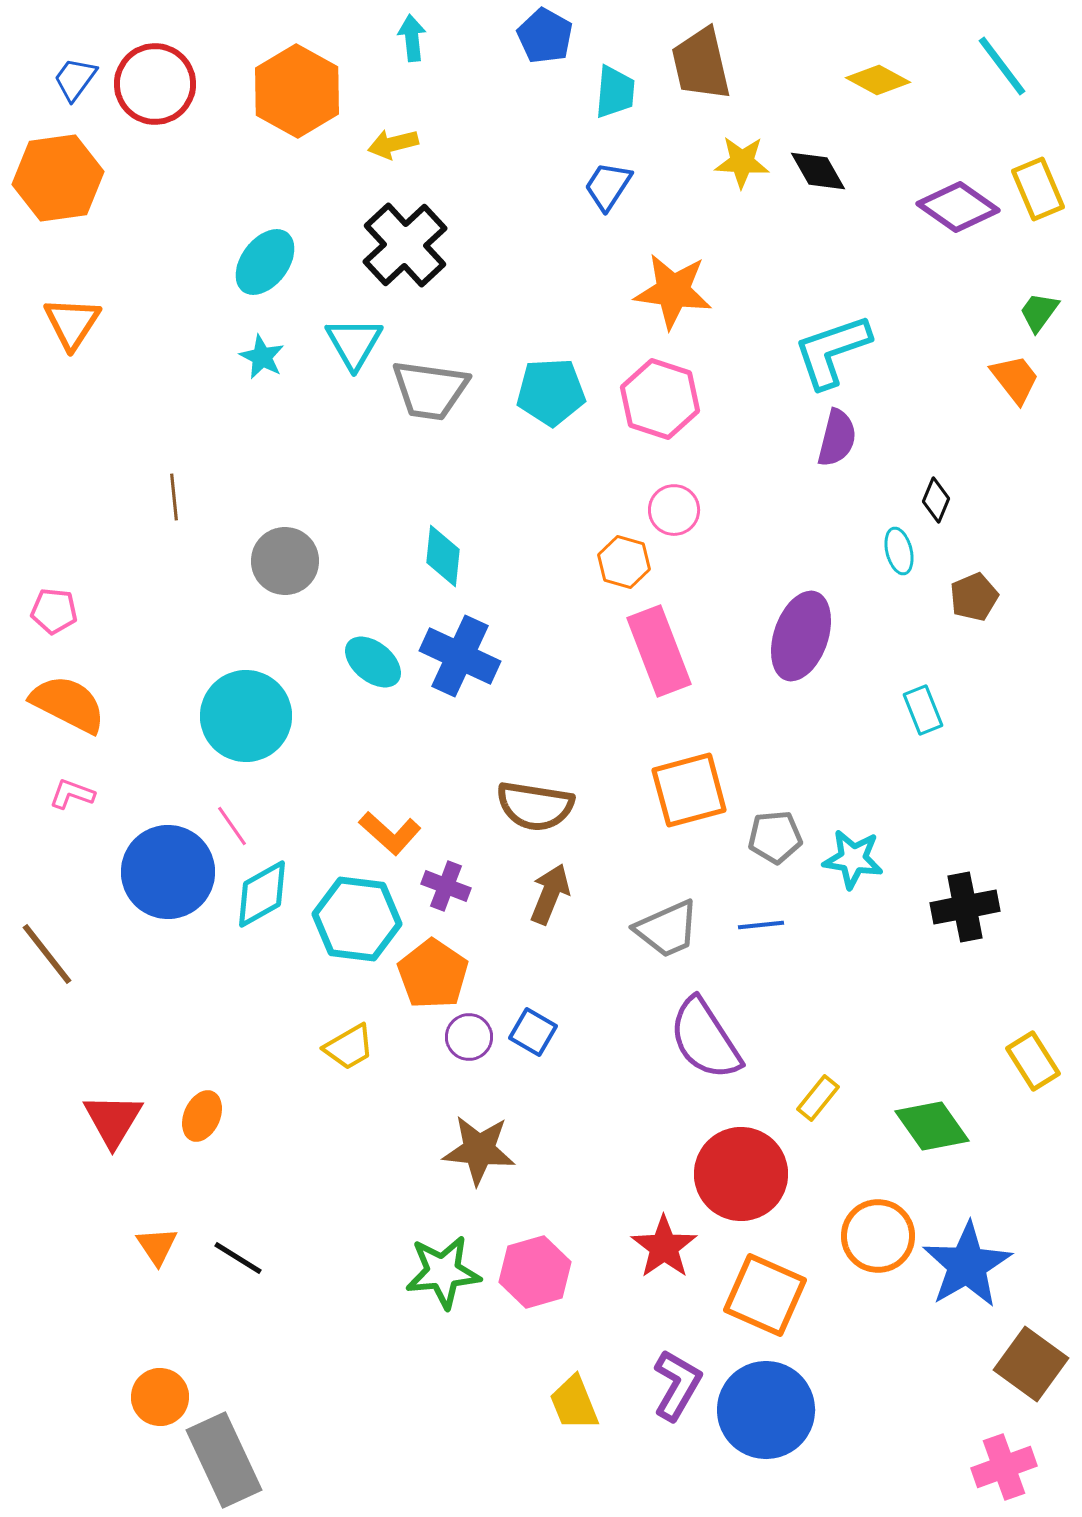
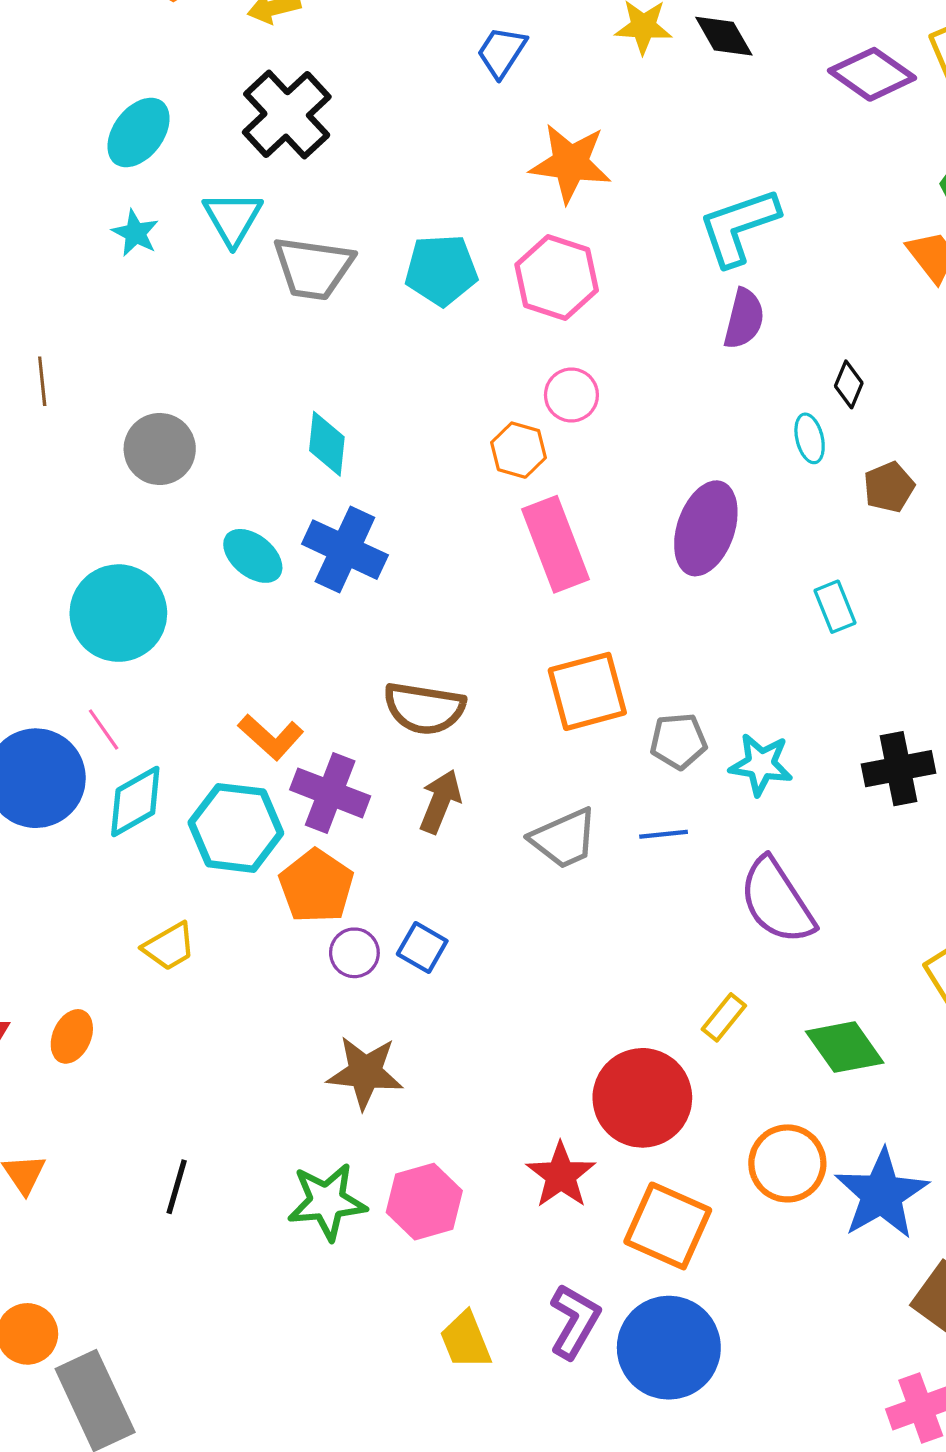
purple cross: (446, 886) -> (330, 793), size x1.5
black cross: (965, 907) -> (899, 769), moved
purple semicircle: (705, 1039) -> (777, 901), moved
yellow trapezoid: (349, 1047) -> (169, 946), moved
black line: (238, 1258) -> (177, 1187), moved, turned 74

